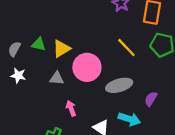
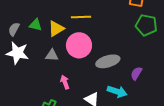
yellow line: (126, 48) -> (81, 17), moved, turned -48
white star: (18, 76) -> (17, 53), size x1.6

